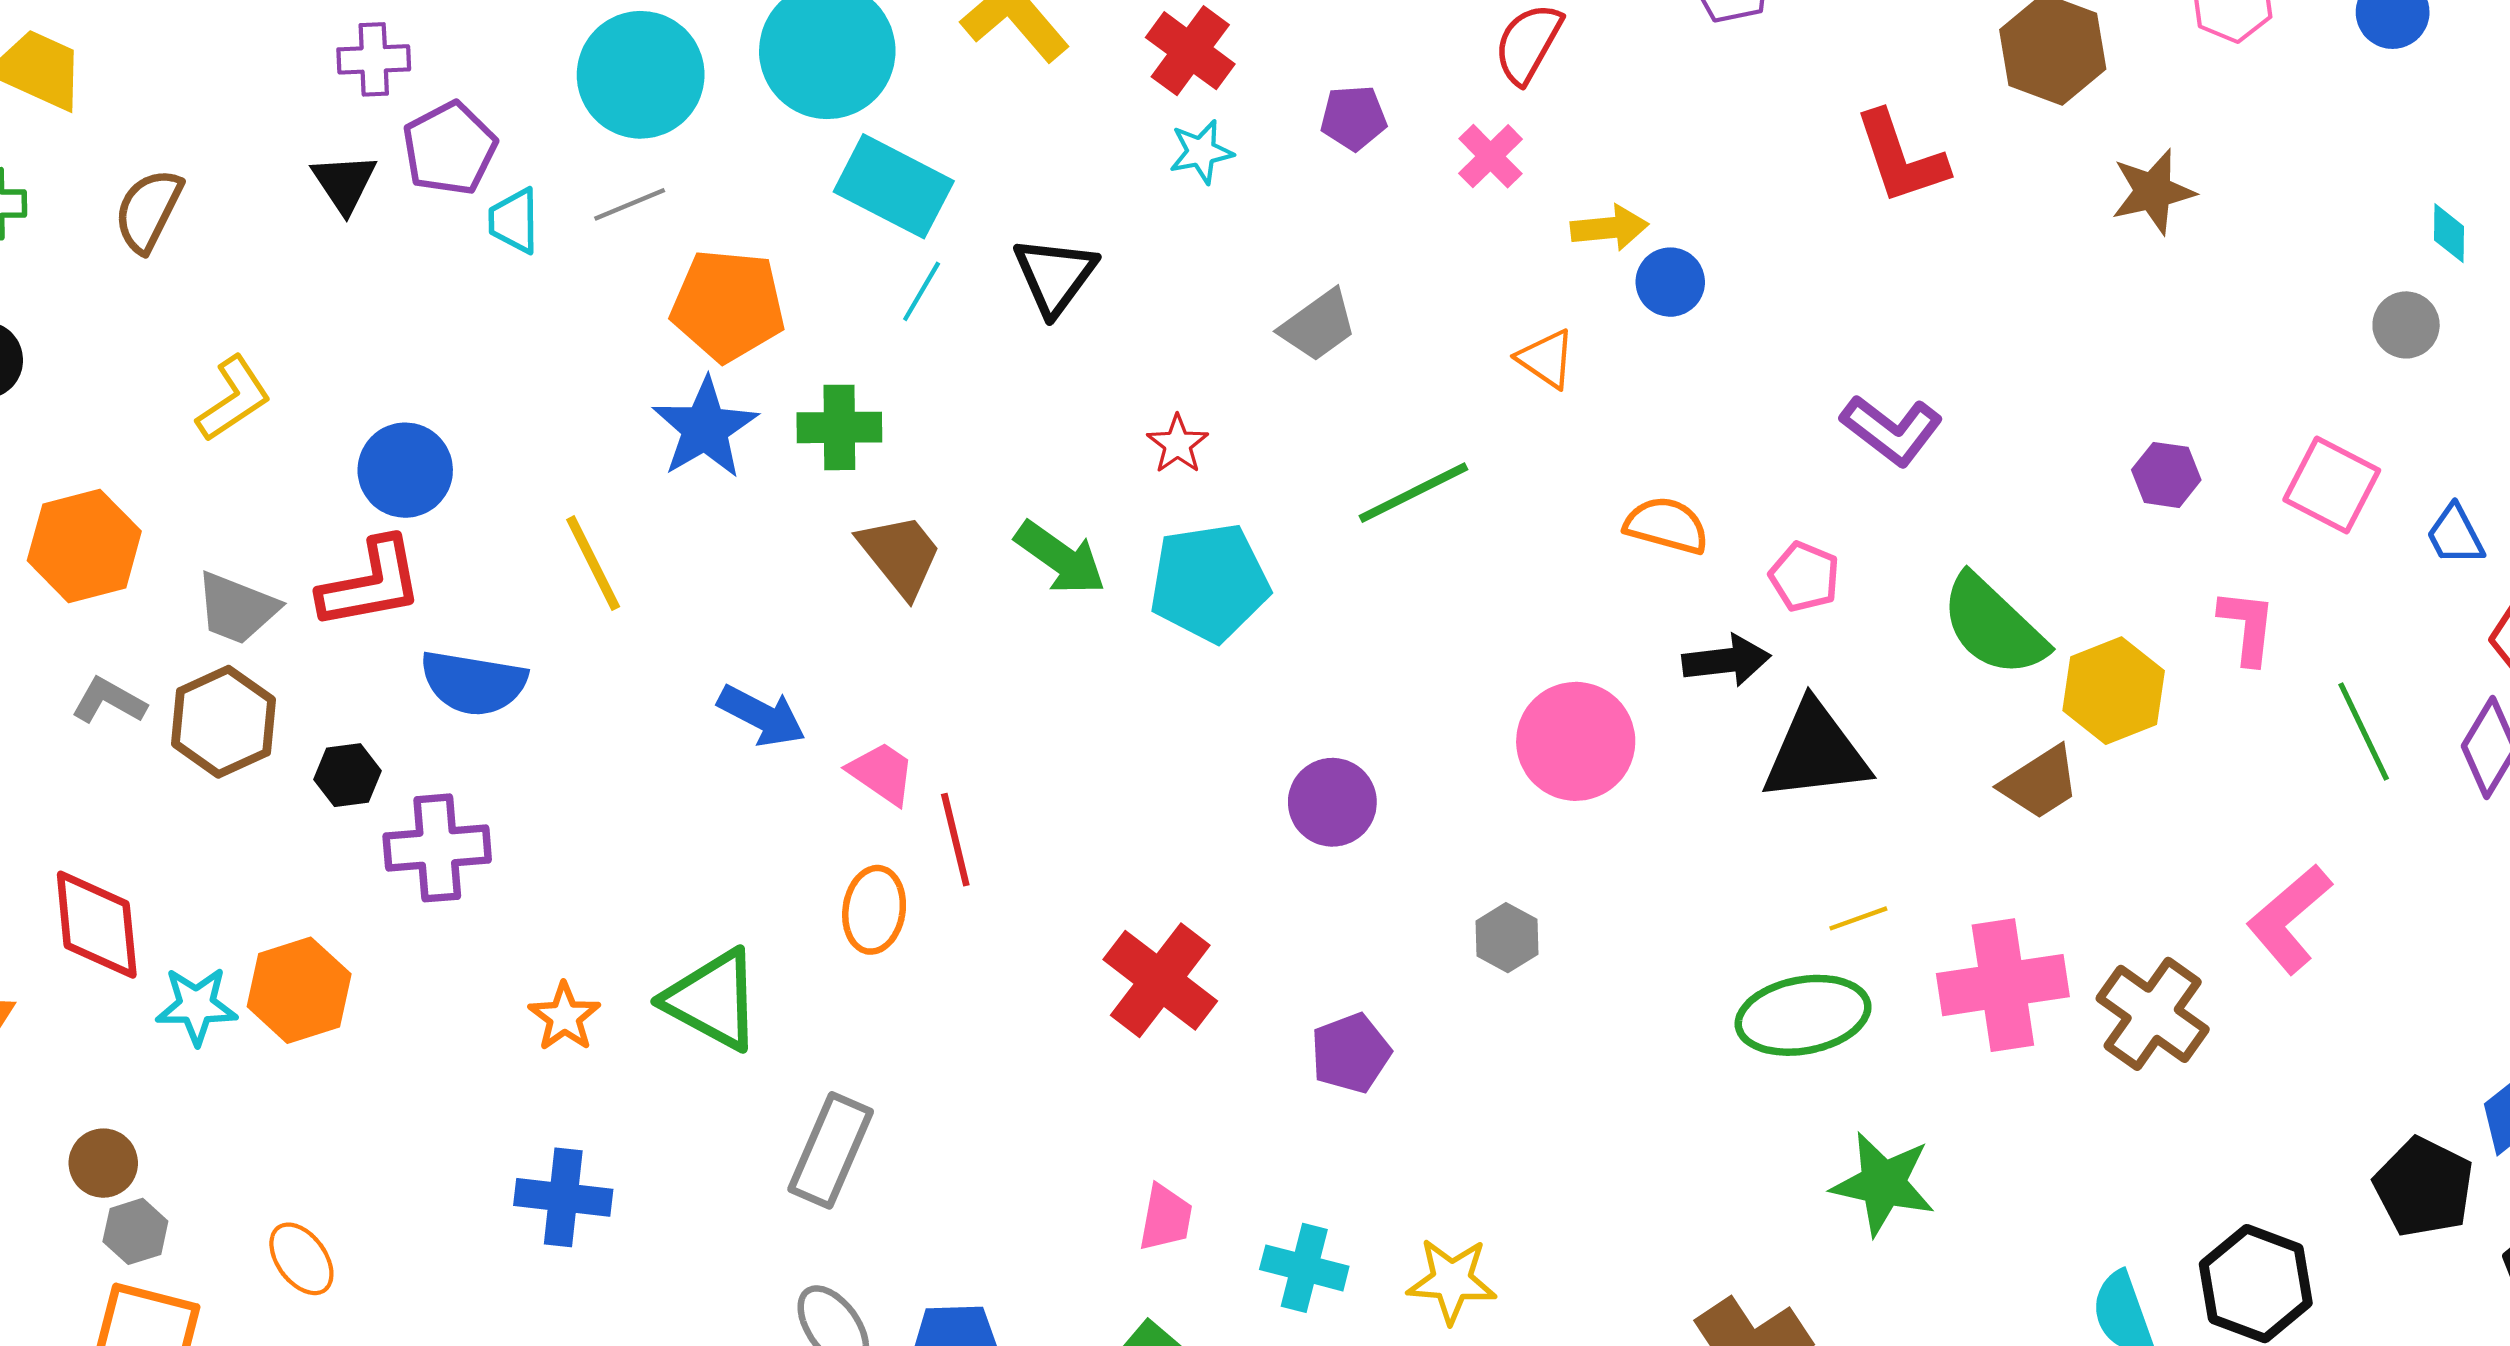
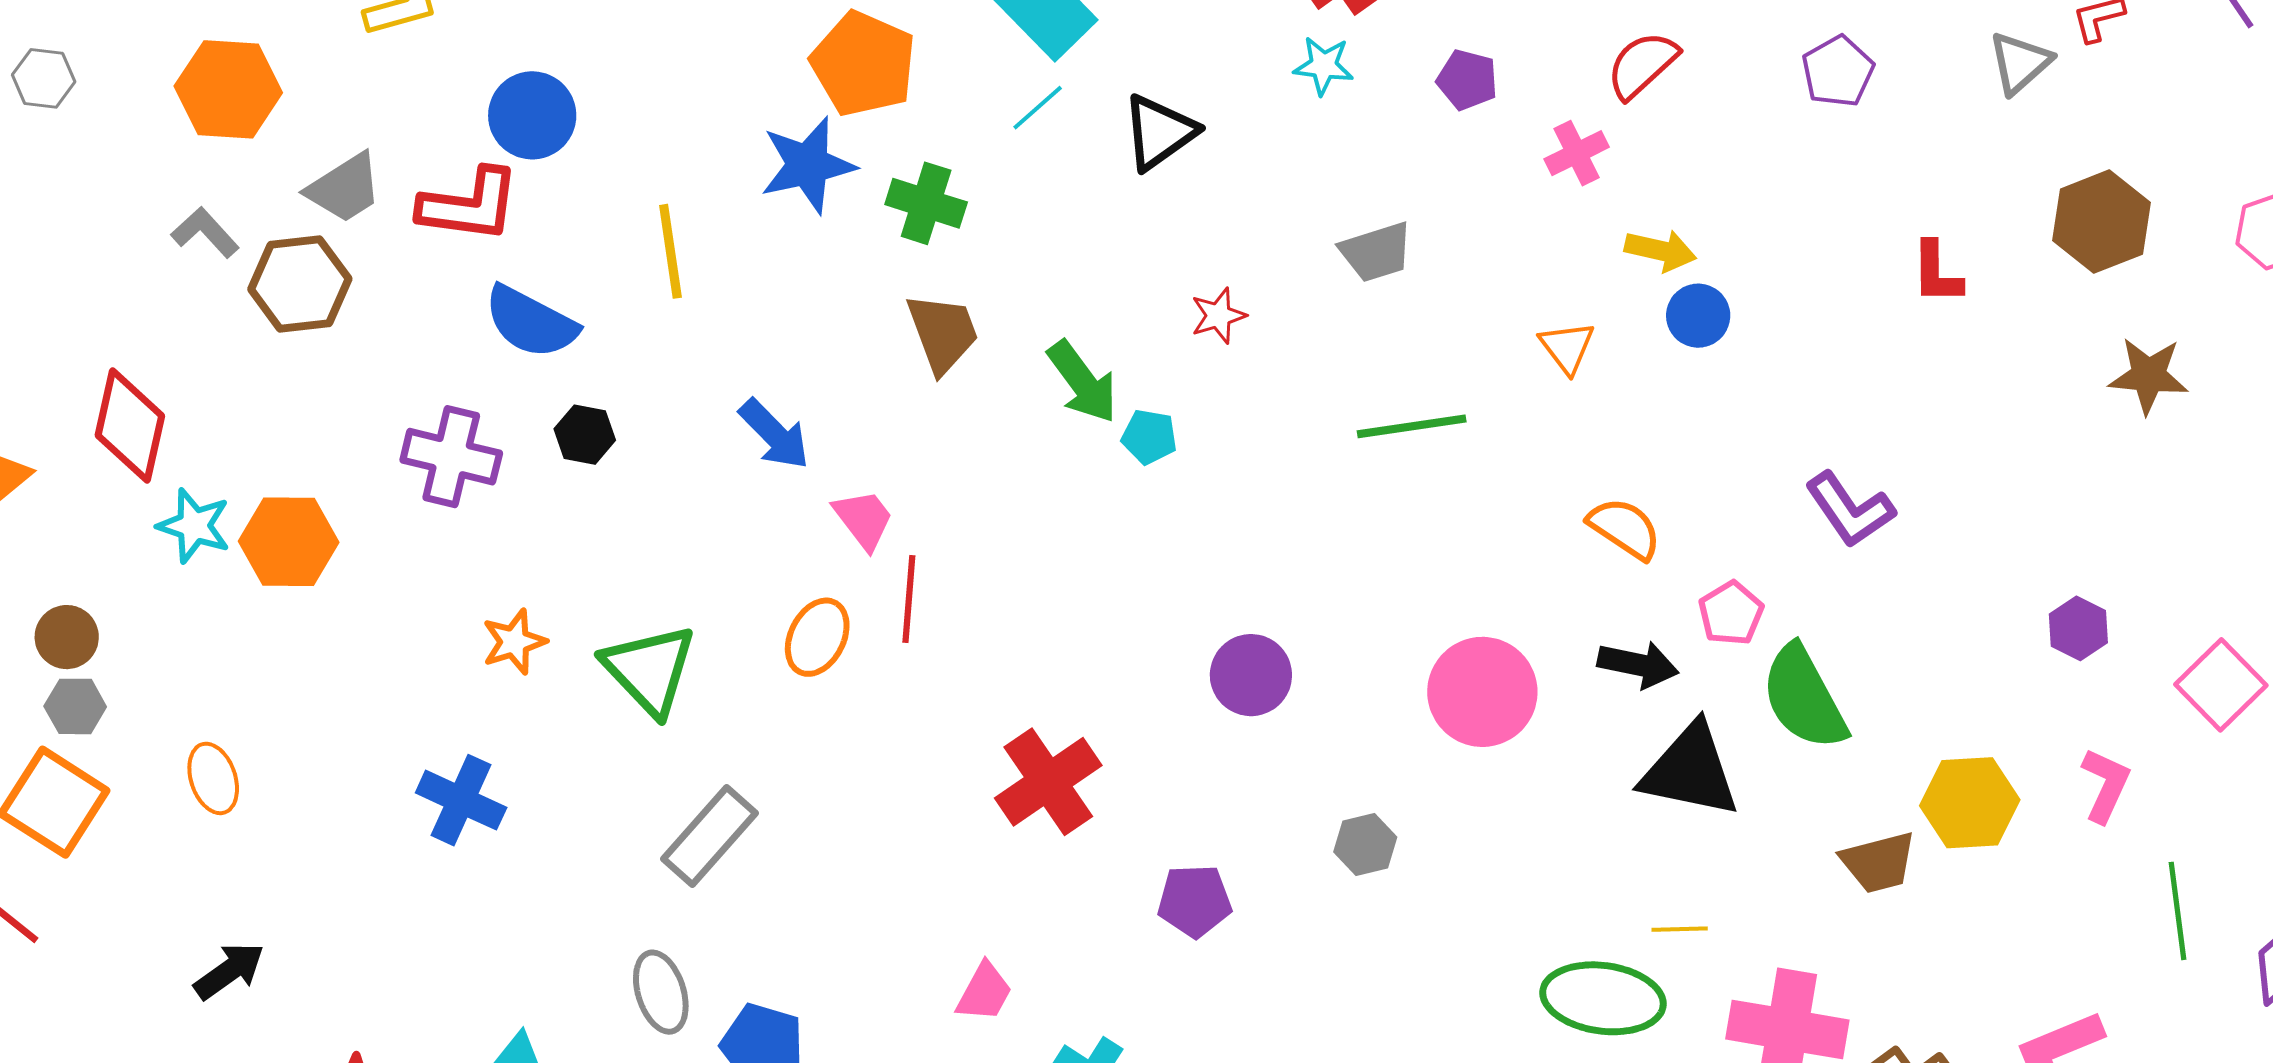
red L-shape: (1901, 158) -> (1937, 273), size x0.7
cyan pentagon: (1209, 582) -> (1149, 437), moved, size x0.5
gray trapezoid: (237, 608) -> (344, 188), turned -72
green semicircle: (1993, 626) -> (1804, 698), moved
black hexagon: (347, 775) -> (585, 435), moved

